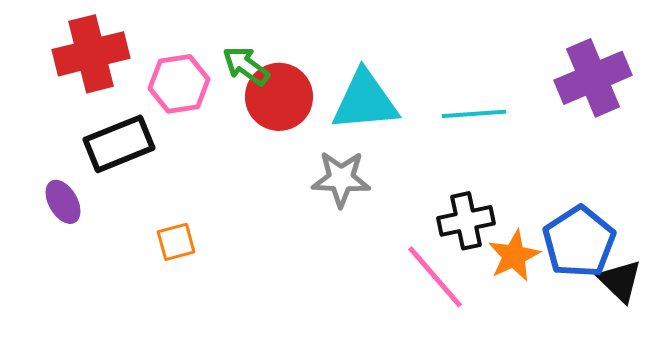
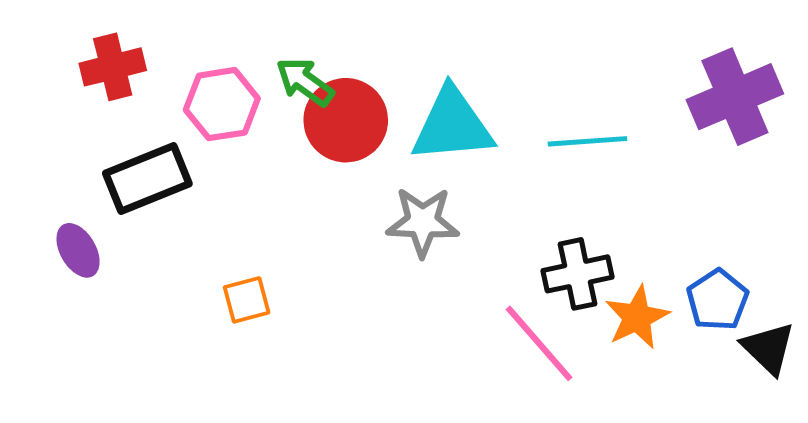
red cross: (91, 54) -> (113, 67), size x0.7
orange square: (176, 242) -> (247, 300), moved
blue pentagon: (579, 242) -> (718, 300), size x0.7

